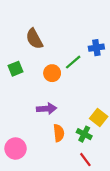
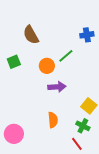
blue cross: (96, 48) -> (87, 35), moved
purple arrow: (47, 109) -> (57, 87), moved
green cross: (84, 134) -> (83, 126), moved

